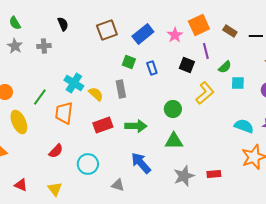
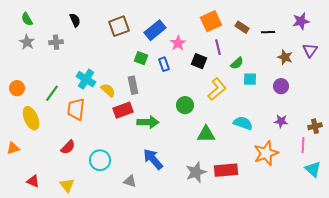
pink star: (175, 35) -> (178, 43), moved
red rectangle: (103, 125) -> (123, 110), moved
cyan semicircle: (244, 126) -> (243, 123), moved
green triangle: (174, 141) -> (206, 134), moved
red rectangle: (214, 174) -> (226, 170), size x1.6

